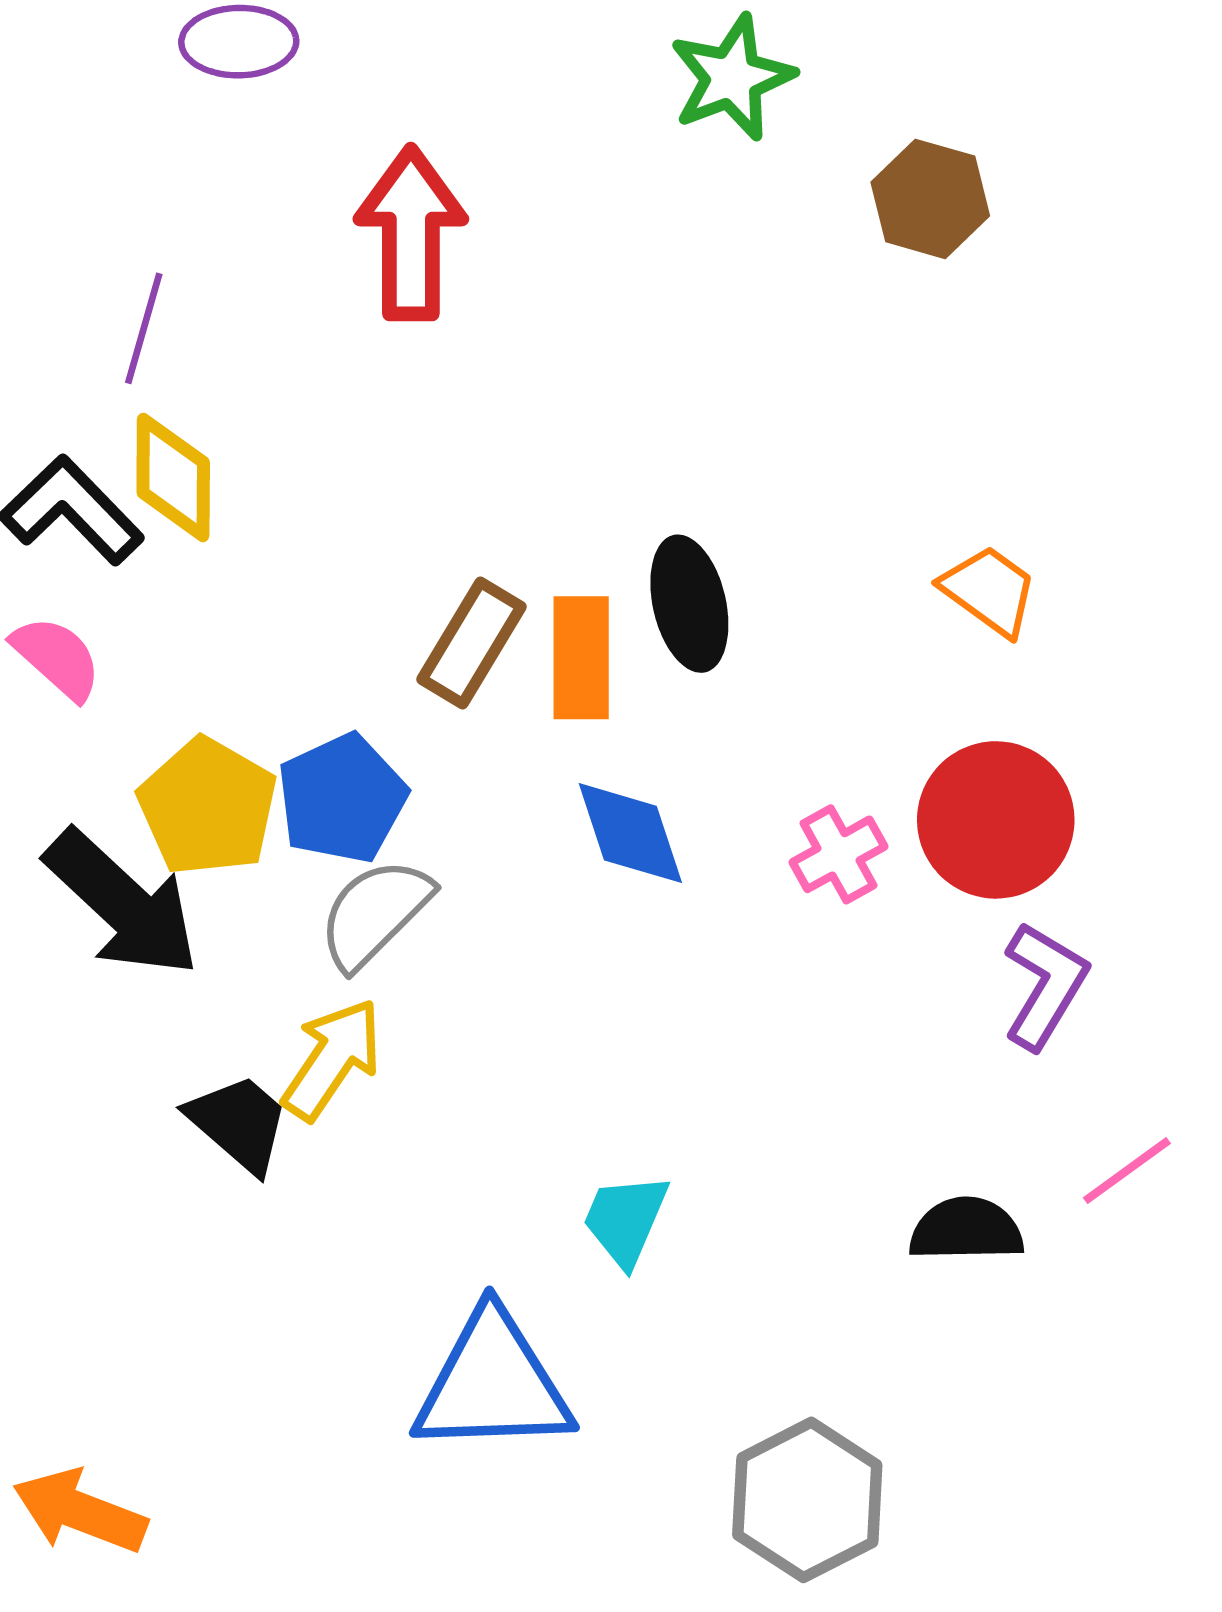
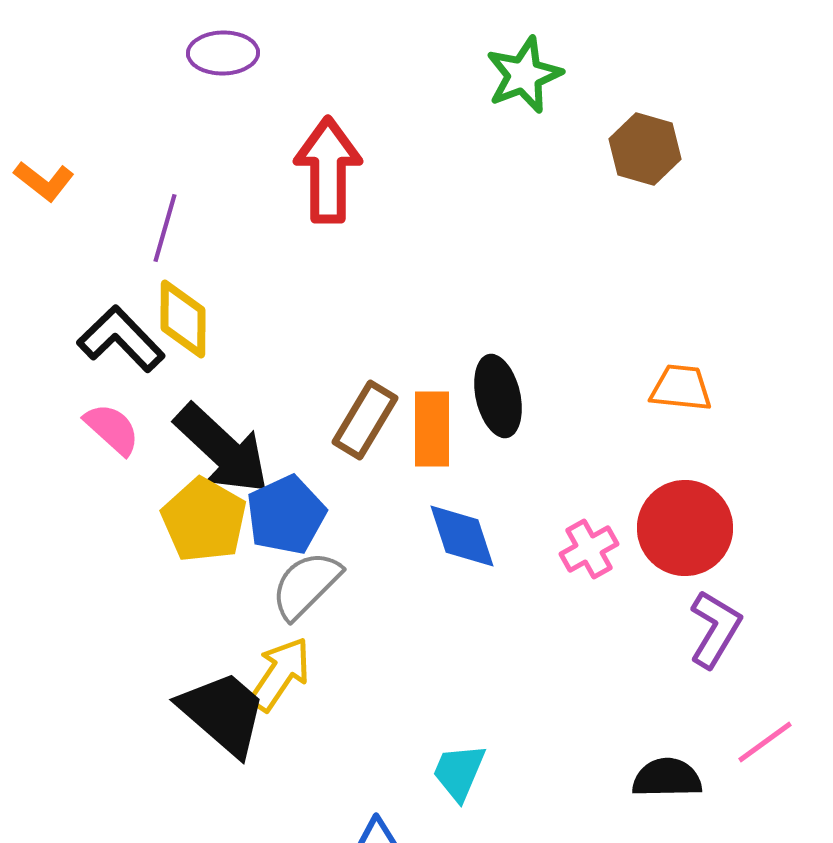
orange trapezoid: (989, 591) -> (681, 388), turned -30
black arrow: (122, 903) -> (222, 449), moved
black trapezoid: (239, 1123) -> (223, 713), size x1.4

